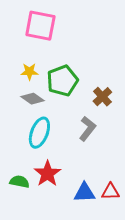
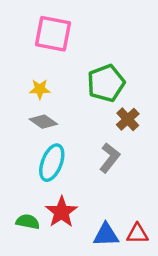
green pentagon: (62, 81) -> (106, 83), moved

